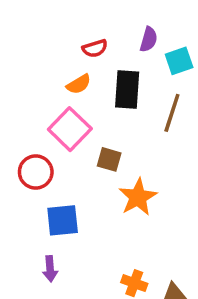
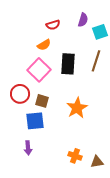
black rectangle: (127, 90) -> (68, 64), moved
brown square: (109, 159) -> (42, 101), moved

